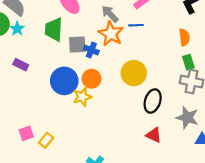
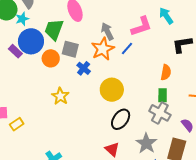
blue line: (136, 25) -> (127, 48), turned -64
blue cross: (91, 50) -> (84, 68), moved
orange circle: (92, 79) -> (51, 58), moved
blue circle: (64, 81) -> (31, 41), moved
yellow star: (82, 97) -> (60, 96), turned 30

